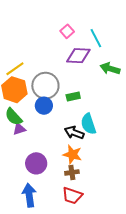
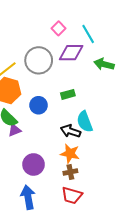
gray circle: (45, 86) -> (39, 60), moved

